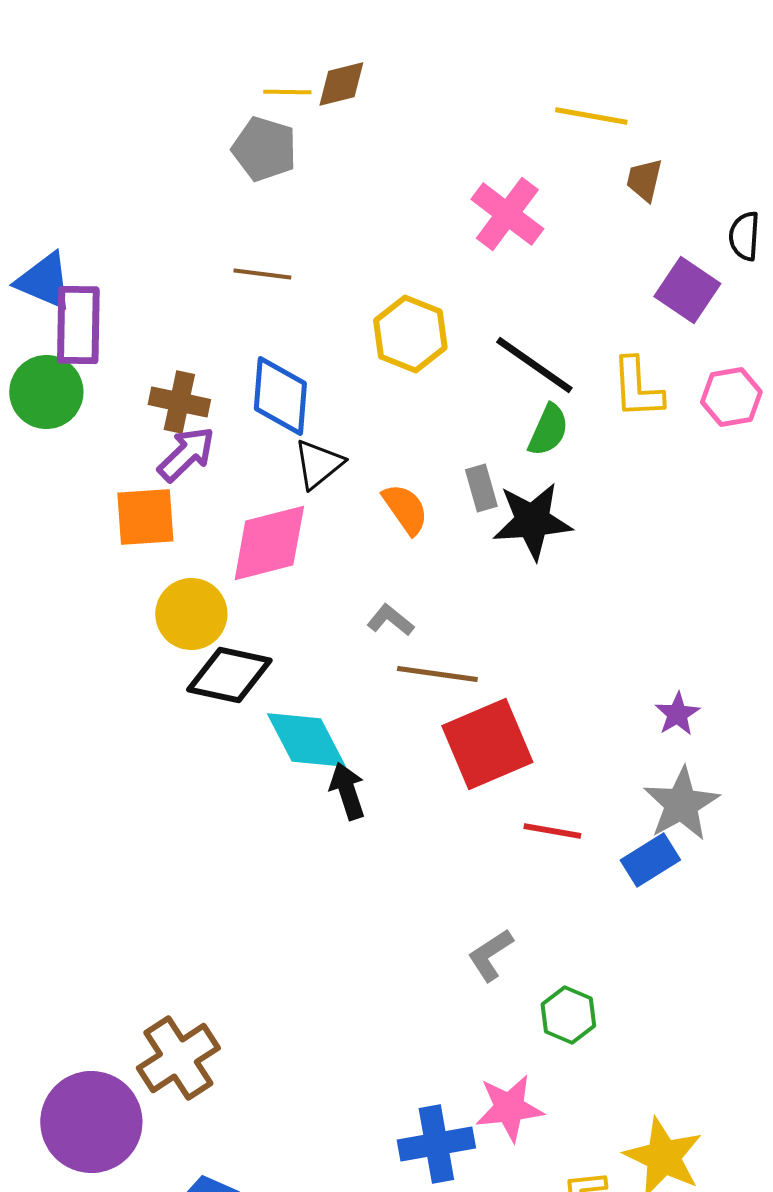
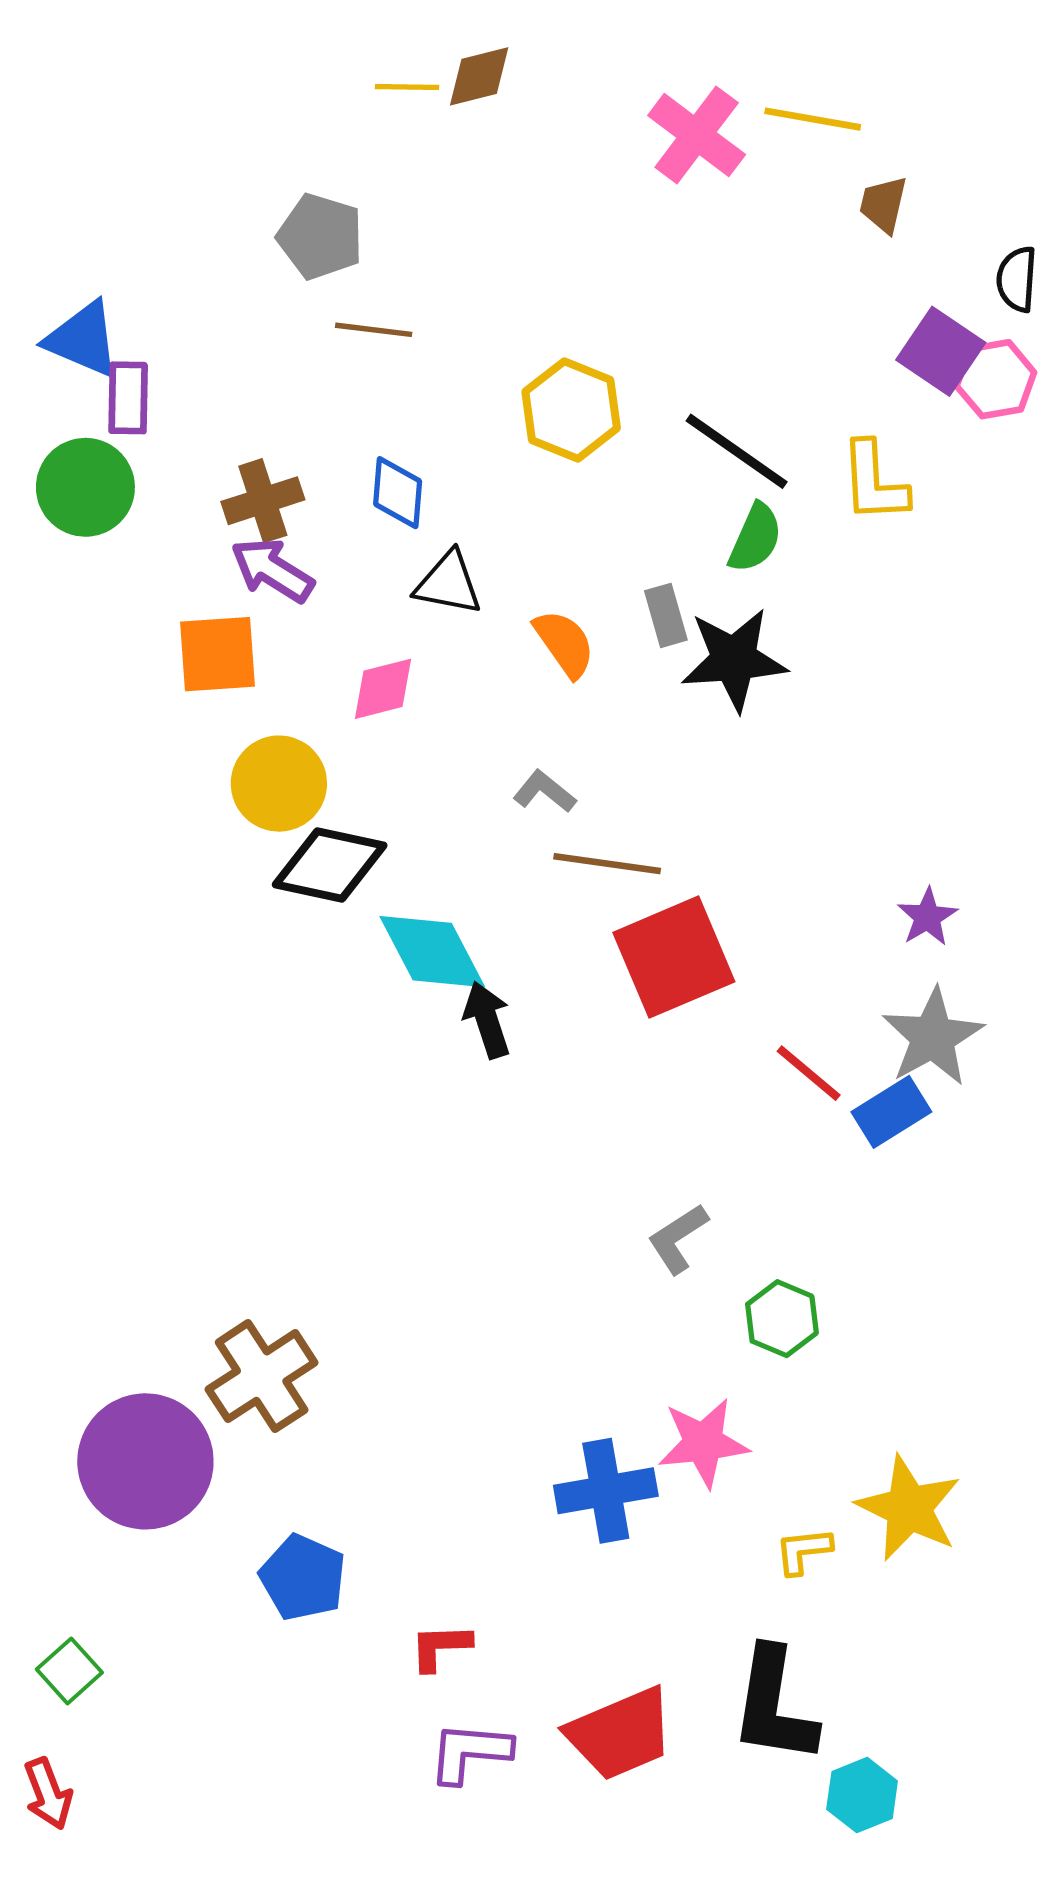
gray pentagon: (264, 149) -> (320, 236), moved
pink cross: (507, 214) -> (697, 135), moved
purple rectangle: (78, 325) -> (128, 398), size x0.7
blue diamond: (280, 396) -> (398, 493), size x0.7
pink hexagon: (731, 397) -> (995, 379), moved
brown cross: (179, 402) -> (263, 501), turned -30
purple arrow: (186, 454) -> (272, 570), turned -104
black triangle: (318, 464) -> (448, 583), turned 50
pink diamond: (269, 543) -> (383, 689), size x0.6
red line: (552, 831) -> (809, 1073), moved, turned 30

